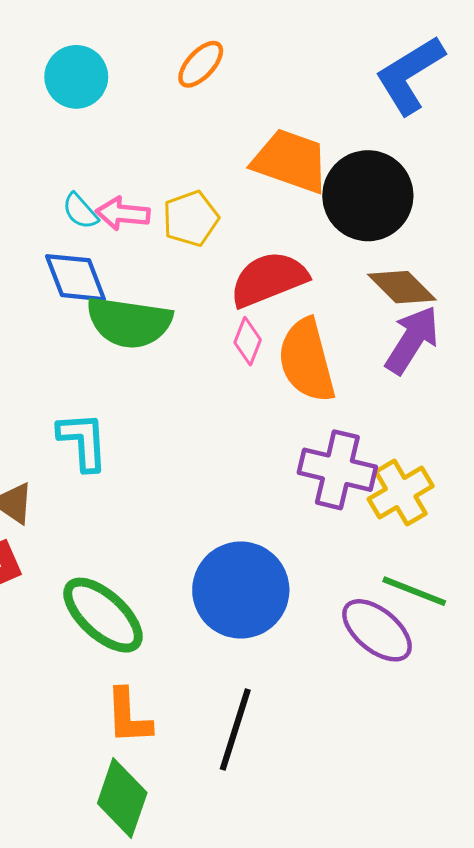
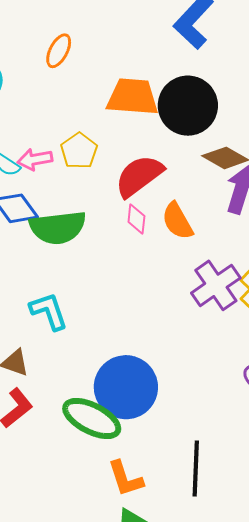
orange semicircle: (307, 360) -> (177, 221), size x0.7
purple cross: (337, 470) -> (216, 285), turned -33
blue circle: (241, 590) -> (126, 387), moved

